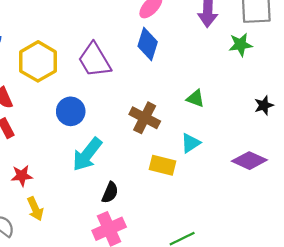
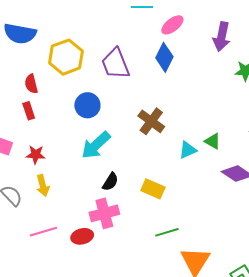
green triangle: (195, 99) -> (213, 141), moved
yellow rectangle: (163, 165) -> (153, 189), moved

